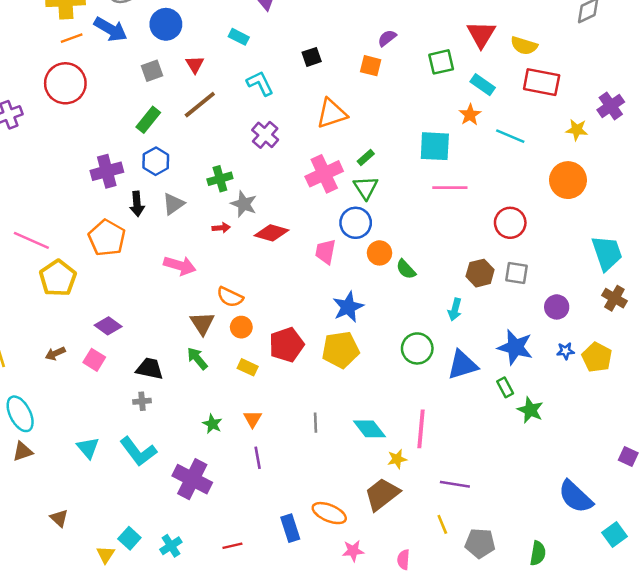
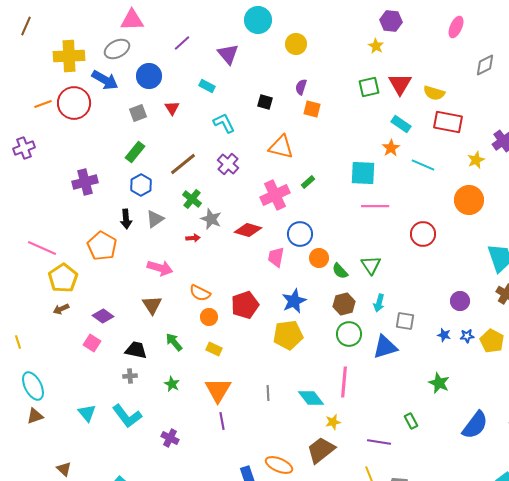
orange line: (72, 38) -> (43, 104), moved
purple semicircle: (387, 38) -> (301, 87), moved, turned -35
black square: (312, 57) -> (265, 102), turned 35
green square: (441, 62) -> (369, 87), moved
red circle: (65, 83) -> (74, 103), moved
brown line: (200, 105) -> (183, 164), moved
orange triangle: (332, 113) -> (281, 147), turned 32
yellow star: (577, 130) -> (476, 160), turned -30
purple cross: (107, 171) -> (85, 182), moved
green cross: (220, 179) -> (192, 199), turned -36
green triangle: (366, 188) -> (371, 265), moved
red diamond: (271, 233) -> (248, 230), moved
brown hexagon: (480, 273) -> (344, 304), moved
gray square: (516, 273) -> (405, 321), moved
brown triangle: (202, 323) -> (152, 305), moved
red pentagon: (287, 345) -> (245, 305), moved
blue star: (515, 347) -> (444, 335), moved, size x0.5
brown arrow: (55, 353) -> (61, 309), moved
green rectangle: (505, 387) -> (411, 421), moved
orange triangle: (253, 419) -> (218, 390), size x1.8
green star: (212, 424) -> (172, 384), moved
pink line: (421, 429) -> (344, 382), moved
purple cross: (192, 479) -> (170, 438), size x0.6
blue semicircle: (576, 497) -> (475, 425), moved, turned -96

